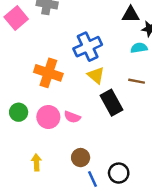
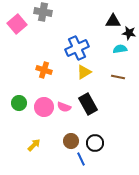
orange cross: (48, 73) -> (44, 70), size x0.7
yellow triangle: (96, 75) -> (84, 72), turned 49
black rectangle: (112, 103) -> (88, 104), moved
yellow arrow: (36, 162) -> (34, 145), turned 48
black circle: (119, 173) -> (95, 143), moved

